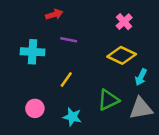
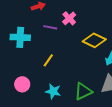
pink cross: (124, 22) -> (69, 18), moved
green triangle: (108, 100) -> (83, 91), moved

